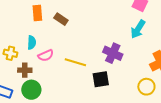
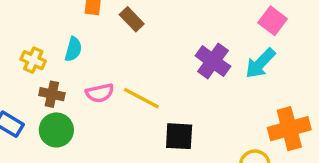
purple cross: (113, 53) -> (213, 61), moved
pink semicircle: (46, 55) -> (100, 93), moved

